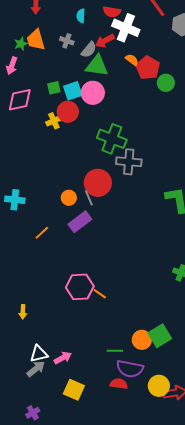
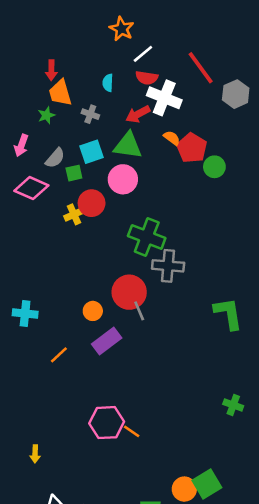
orange trapezoid: (36, 40) -> (60, 93), moved
green star: (21, 44) -> (46, 115), moved
gray semicircle: (89, 50) -> (55, 158), moved
cyan square: (73, 91) -> (92, 152), moved
pink diamond: (20, 100) -> (31, 188), turned 36
gray line: (89, 198) -> (139, 311), moved

